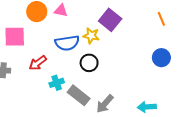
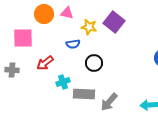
yellow star: (91, 36) -> (89, 27), moved
blue semicircle: (67, 43) -> (73, 44), size x0.6
gray rectangle: (79, 95) -> (84, 94), turned -35

